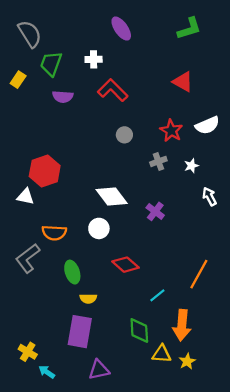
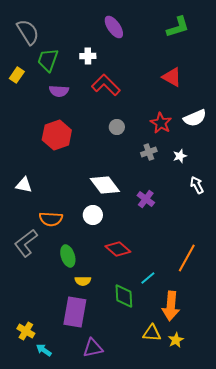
red hexagon: (45, 171) -> (57, 135), moved
green diamond: (139, 331) -> (124, 296), moved

